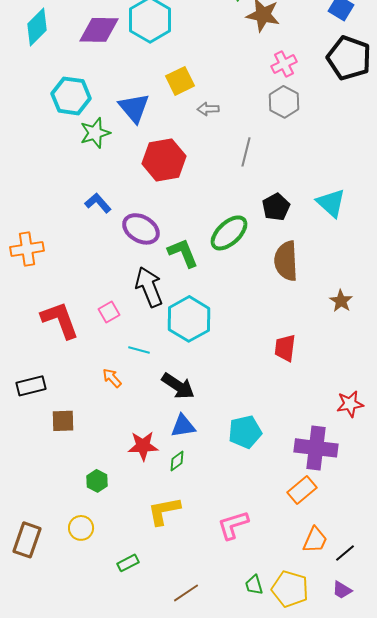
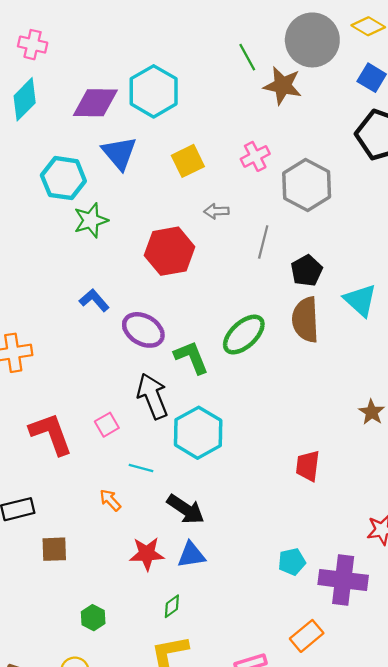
pink cross: (284, 64) -> (255, 156), moved
gray hexagon: (284, 102) -> (307, 185), size x1.4
blue triangle: (134, 108) -> (119, 153), moved
gray arrow: (208, 109) -> (216, 211), moved
black pentagon: (276, 207) -> (307, 271), moved
brown semicircle: (286, 261) -> (305, 320), moved
cyan pentagon: (245, 432) -> (292, 562), moved, size x0.7
red star: (143, 446) -> (147, 554), moved
green diamond: (177, 461) -> (172, 606), moved
orange rectangle: (302, 490) -> (307, 636), moved

